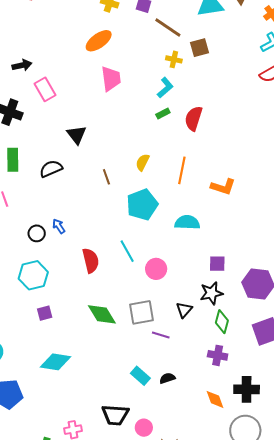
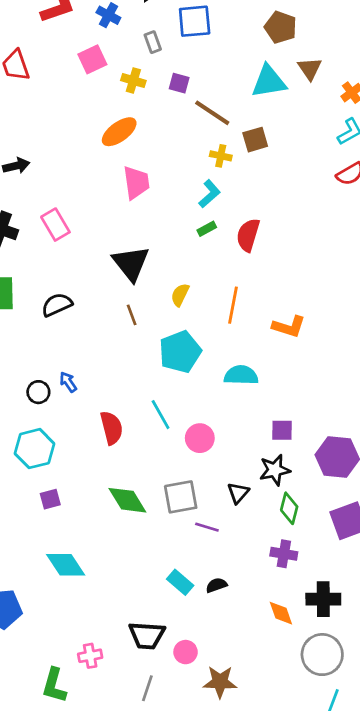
pink rectangle: (45, 89) -> (55, 225), moved
black triangle: (77, 135) -> (131, 263), moved, size x1.4
cyan diamond: (55, 362) -> (66, 565), turned 48

